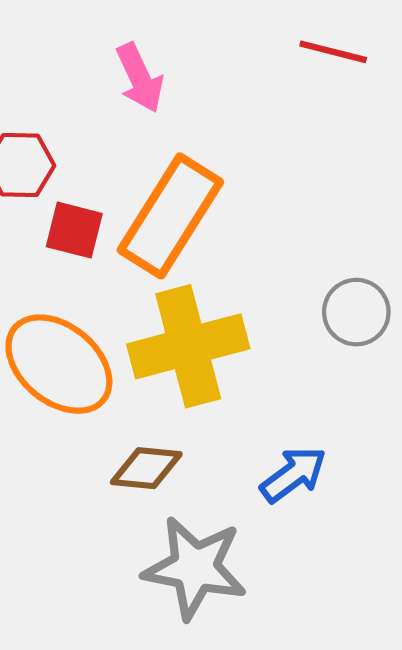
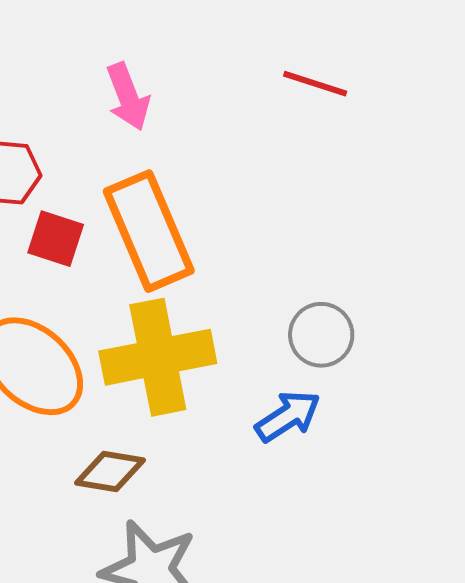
orange rectangle: (170, 216) -> (149, 231), turned -59
blue arrow: (293, 474) -> (288, 416), moved

